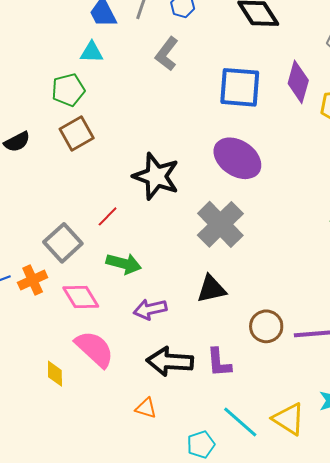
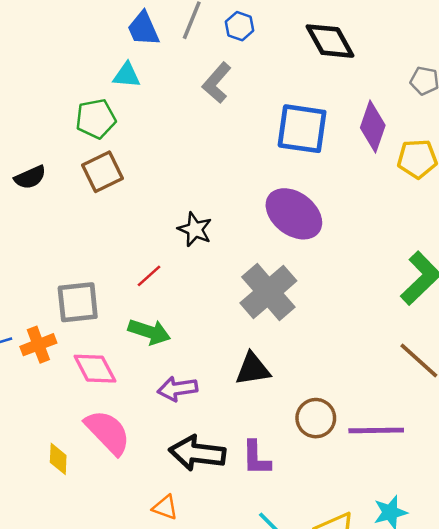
black star: (156, 176) -> (195, 229), size x0.6
red line: (108, 216) -> (149, 276), moved
gray square: (63, 243) -> (78, 302), turned 33

